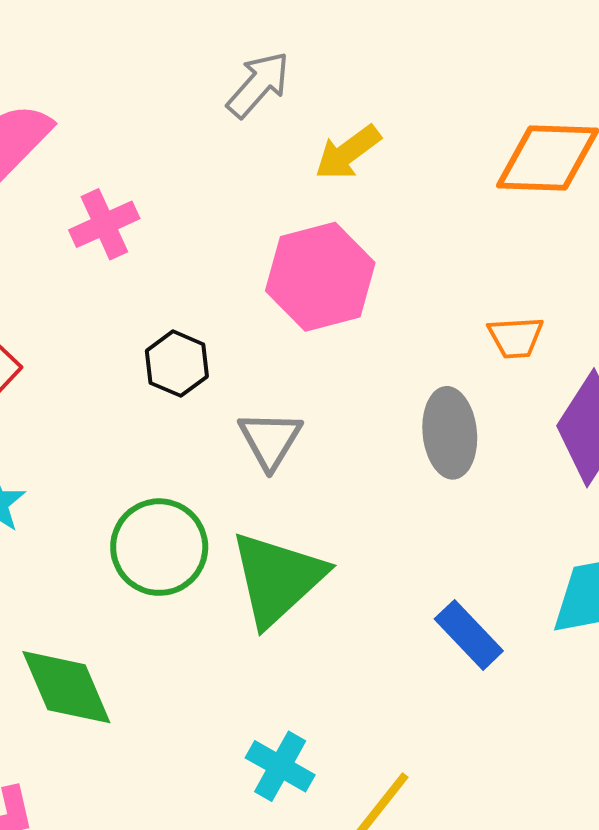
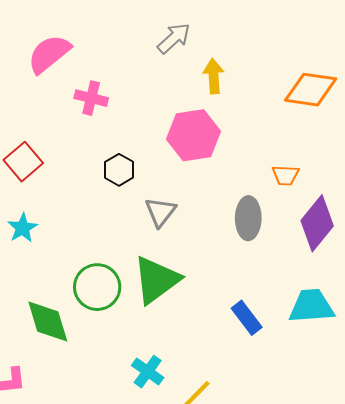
yellow arrow: (348, 153) -> (214, 76), turned 116
pink cross: (104, 224) -> (91, 98), turned 32
green circle: (159, 547) -> (97, 287), moved

